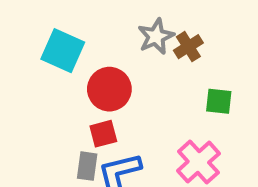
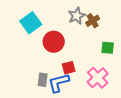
cyan square: (63, 51) -> (31, 23), turned 30
red square: (103, 134) -> (69, 68), moved

